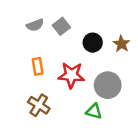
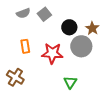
gray circle: (108, 85) -> (81, 46), moved
brown cross: (39, 105) -> (15, 77), moved
green triangle: (94, 111) -> (70, 82), turned 48

